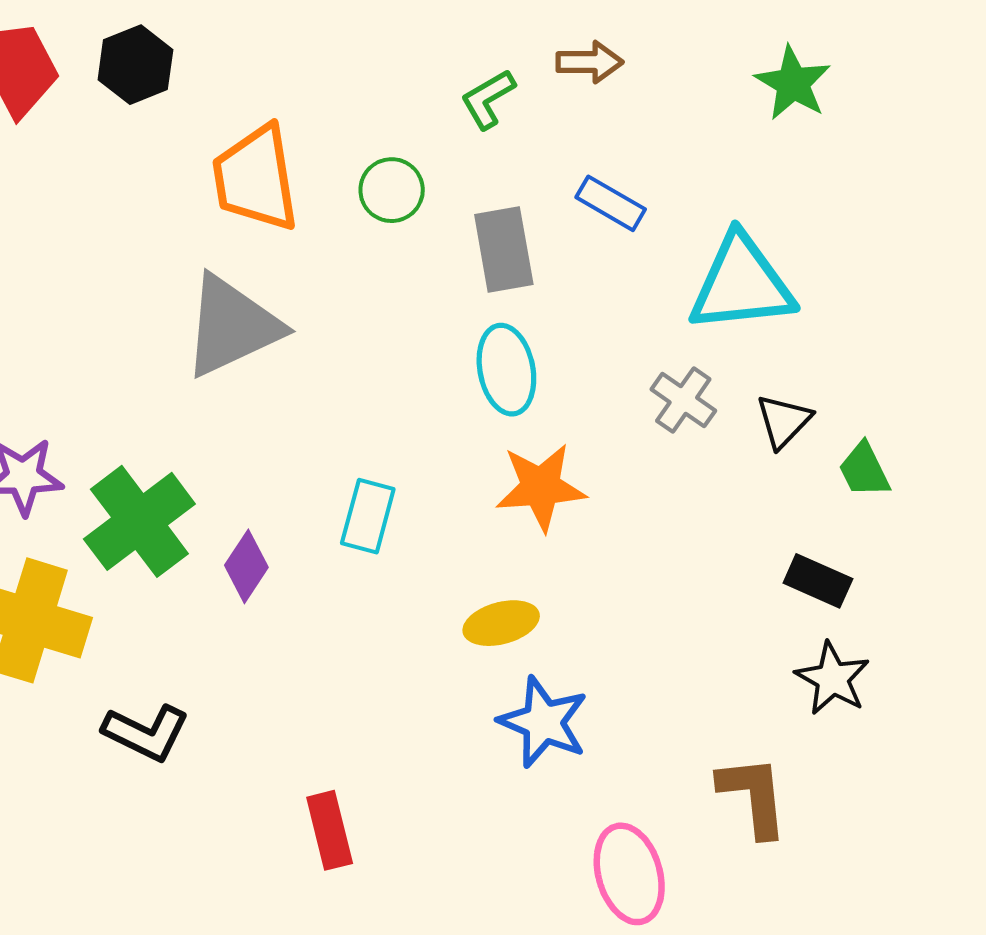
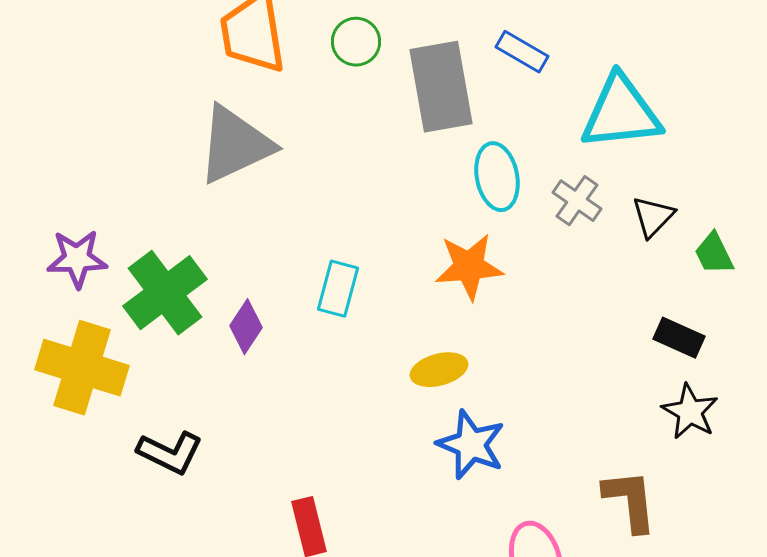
gray rectangle: (504, 249) -> (441, 87), size x1.4
cyan ellipse: (506, 370) -> (497, 177), moved

